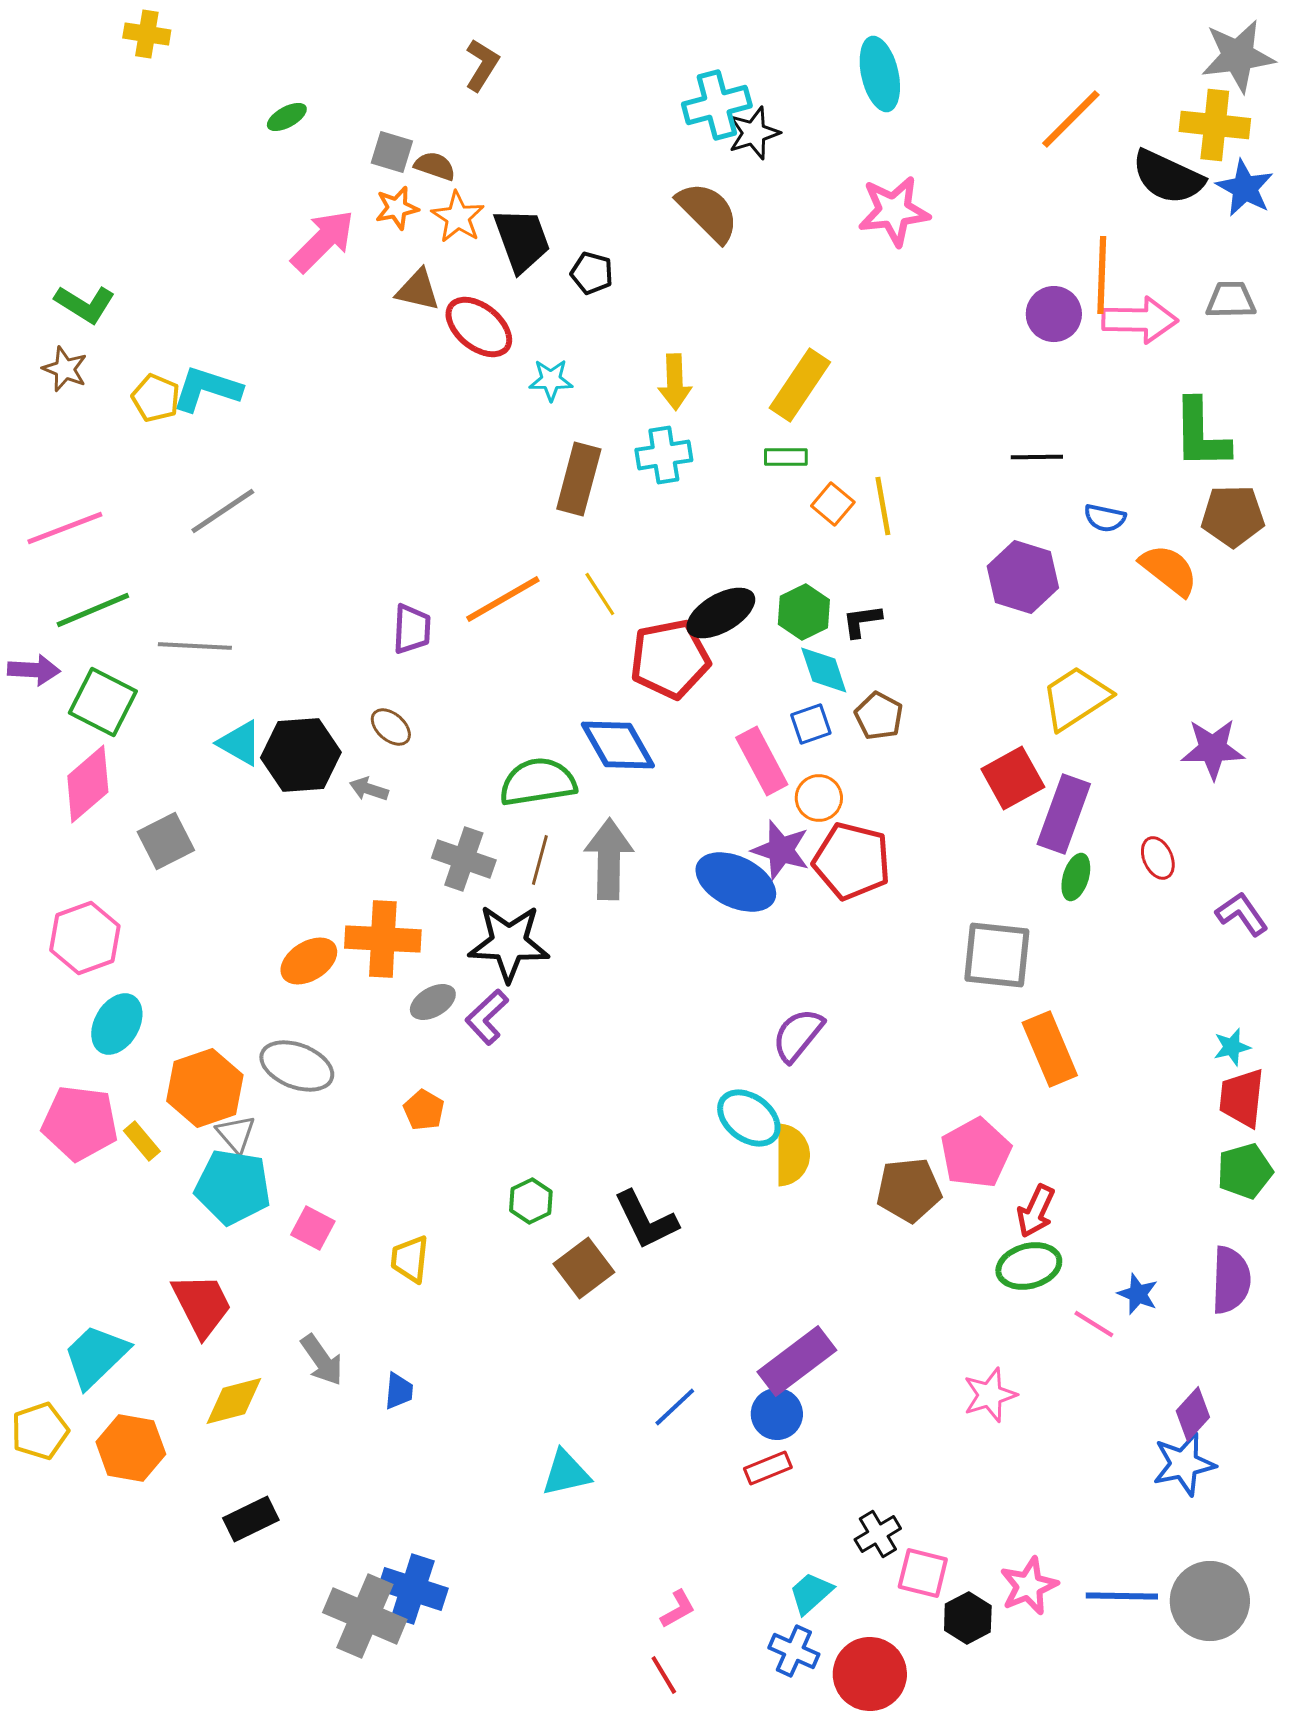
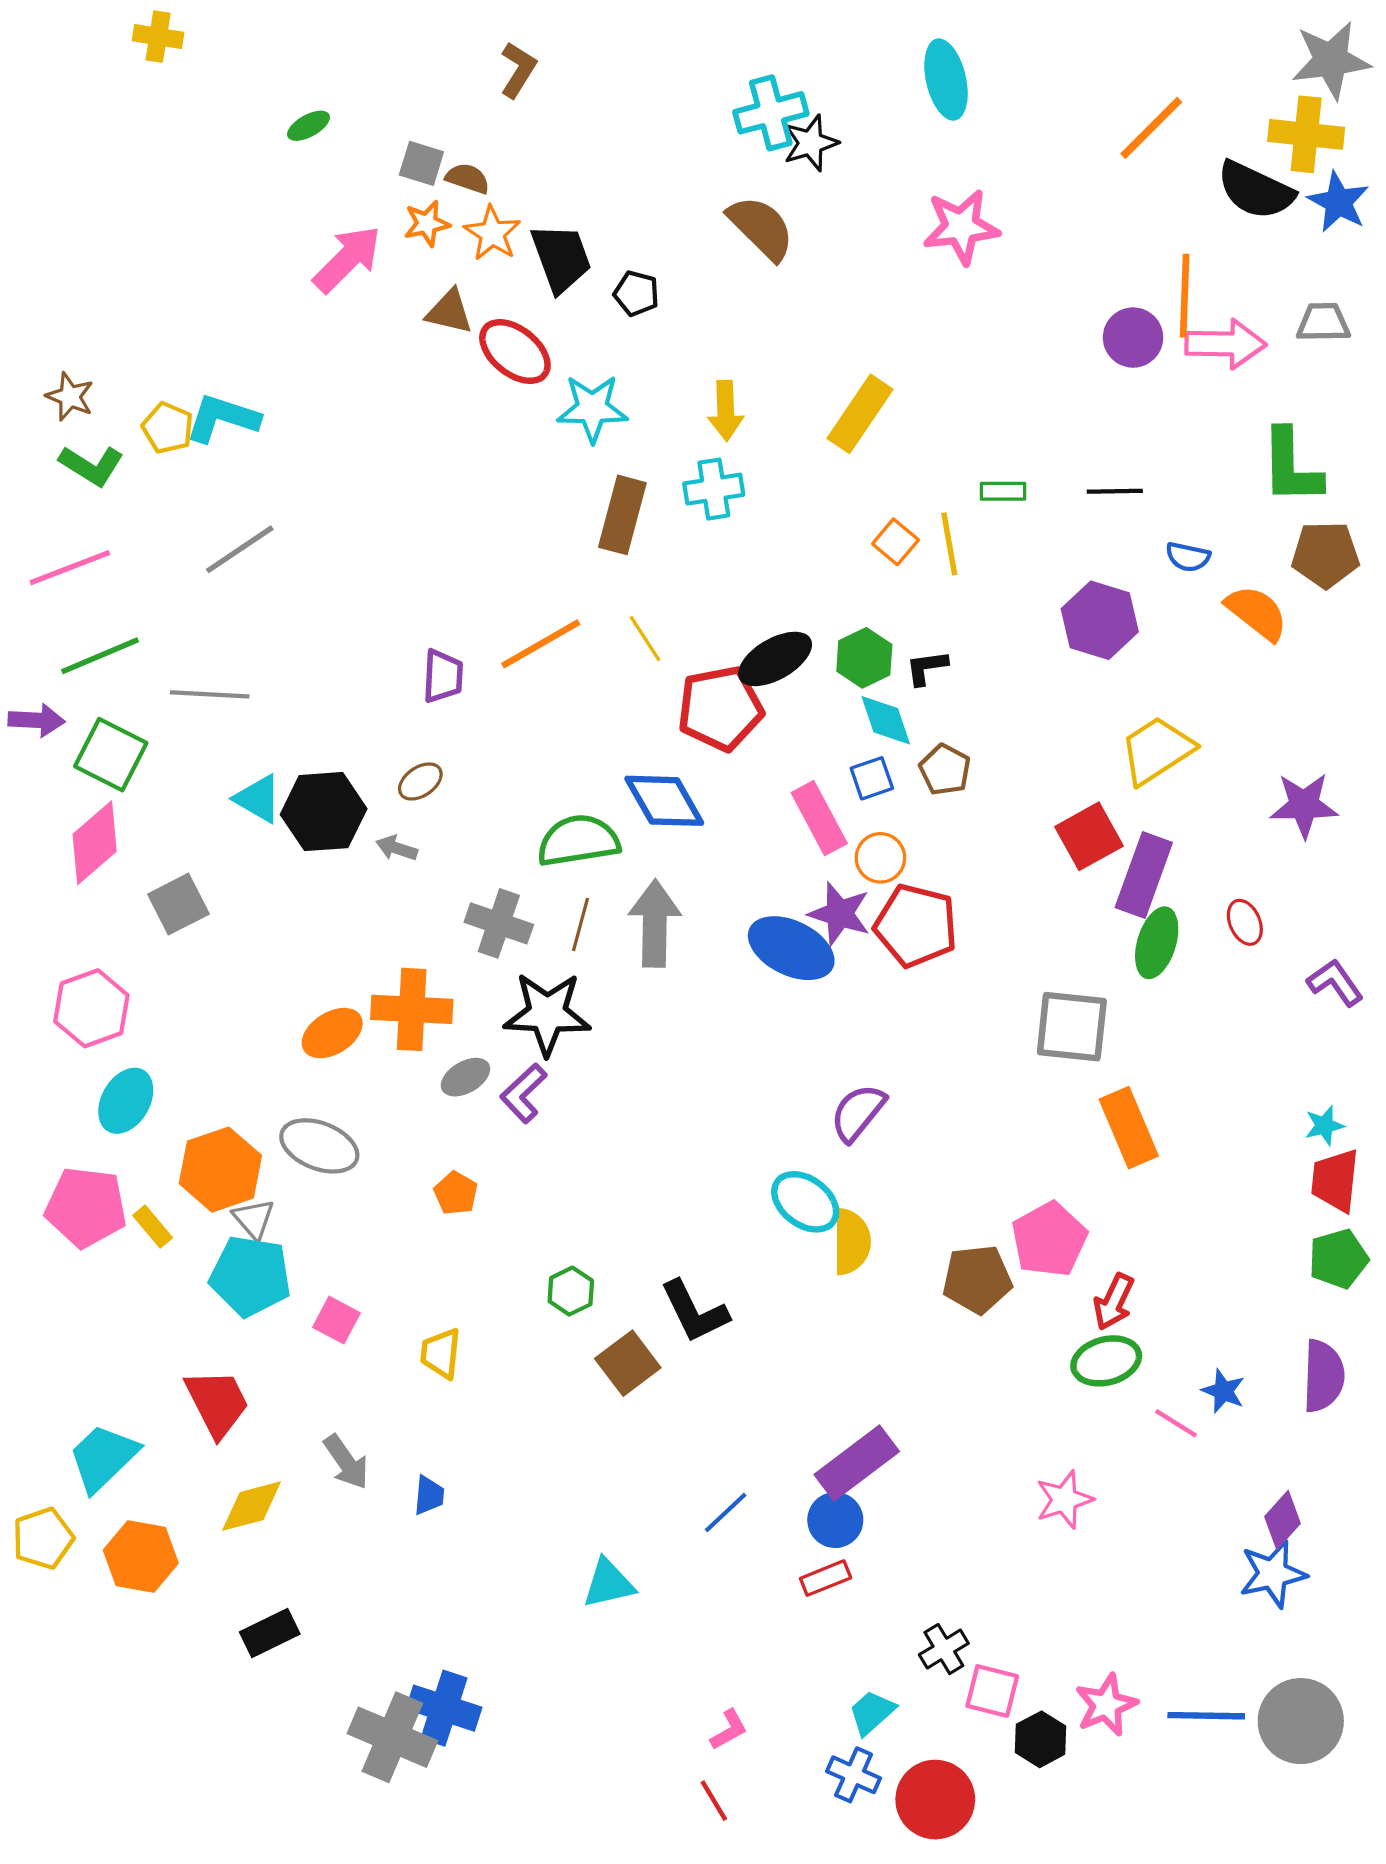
green L-shape: (85, 304) -> (91, 465), moved
cyan star: (551, 380) -> (592, 408), size x1.5
green rectangle: (786, 457) -> (1003, 491), moved
brown ellipse: (391, 727) -> (420, 782), turned -75
green ellipse: (1076, 877) -> (1157, 943), size x1.4

